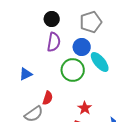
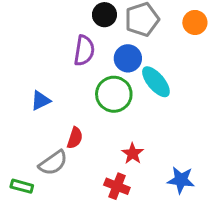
black circle: (52, 19) -> (104, 15), moved

